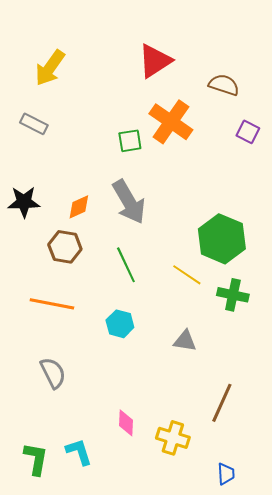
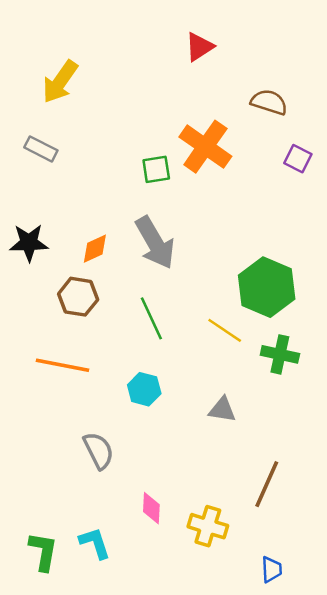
red triangle: (155, 61) -> (199, 47), moved, size x0.7
gray semicircle: (53, 373) -> (99, 450), moved

